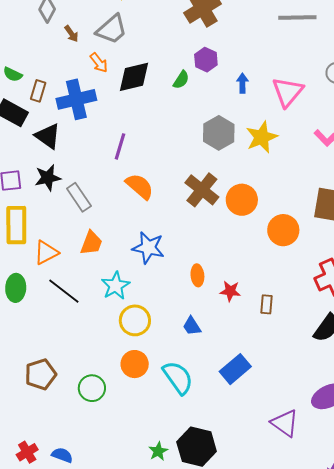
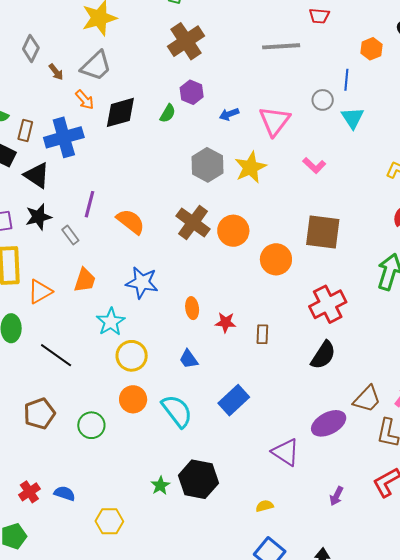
blue arrow: (242, 83) -> (229, 114), turned -108
purple line: (120, 146) -> (89, 204), moved
gray rectangle: (79, 197) -> (70, 235), size x0.7
black line: (64, 291) -> (56, 355), moved

